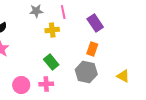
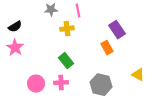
purple rectangle: (95, 23) -> (117, 30), moved
orange rectangle: (92, 49) -> (107, 48), turned -48
gray hexagon: (86, 72) -> (101, 85), moved

